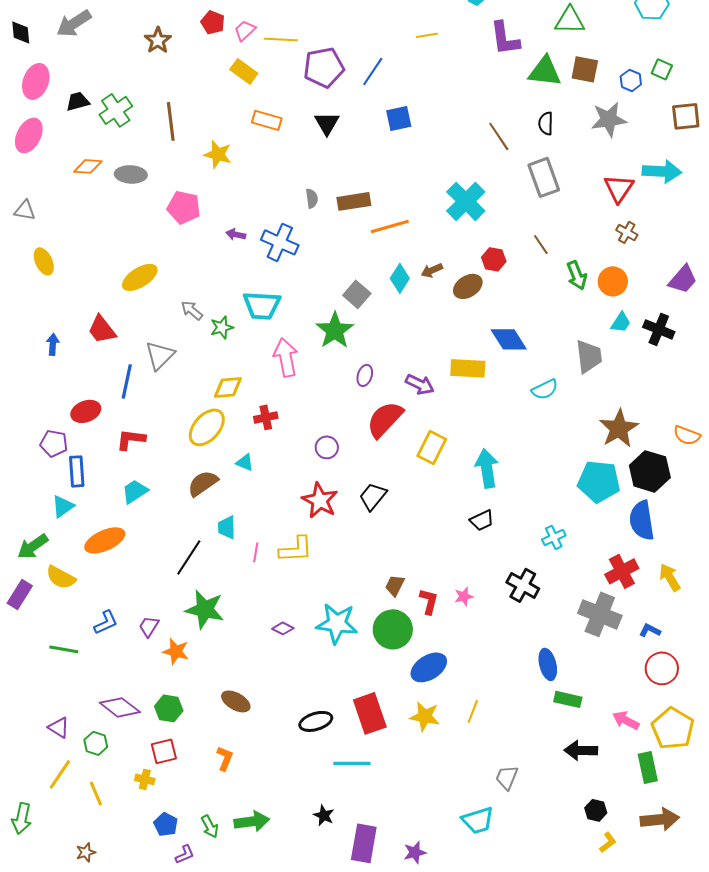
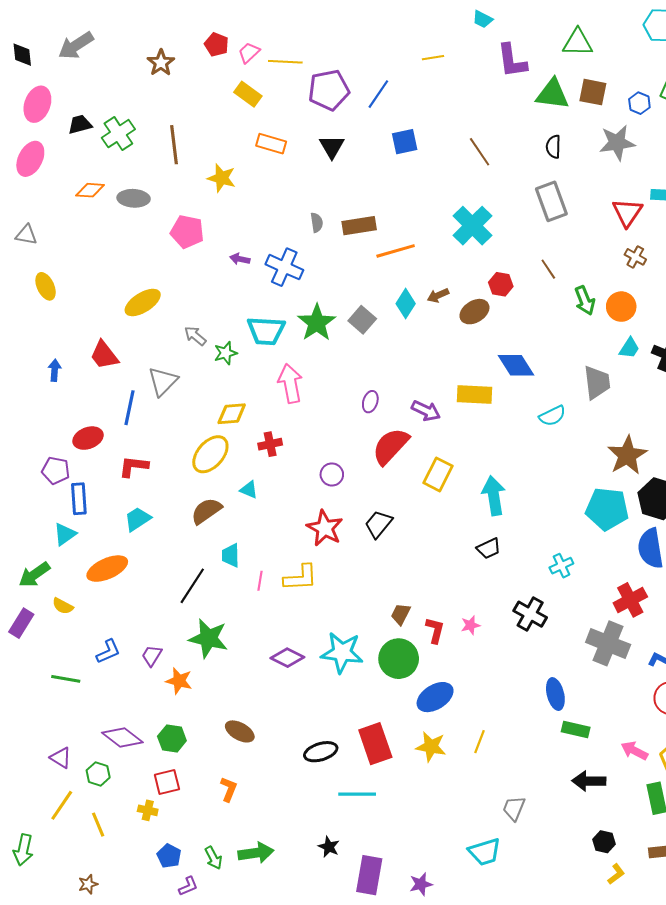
brown line: (499, 136) -> (480, 152), moved
green star: (335, 330) -> (317, 323), moved
yellow semicircle: (61, 577) -> (63, 606), size x0.7
purple diamond: (283, 628) -> (287, 658), size x1.5

